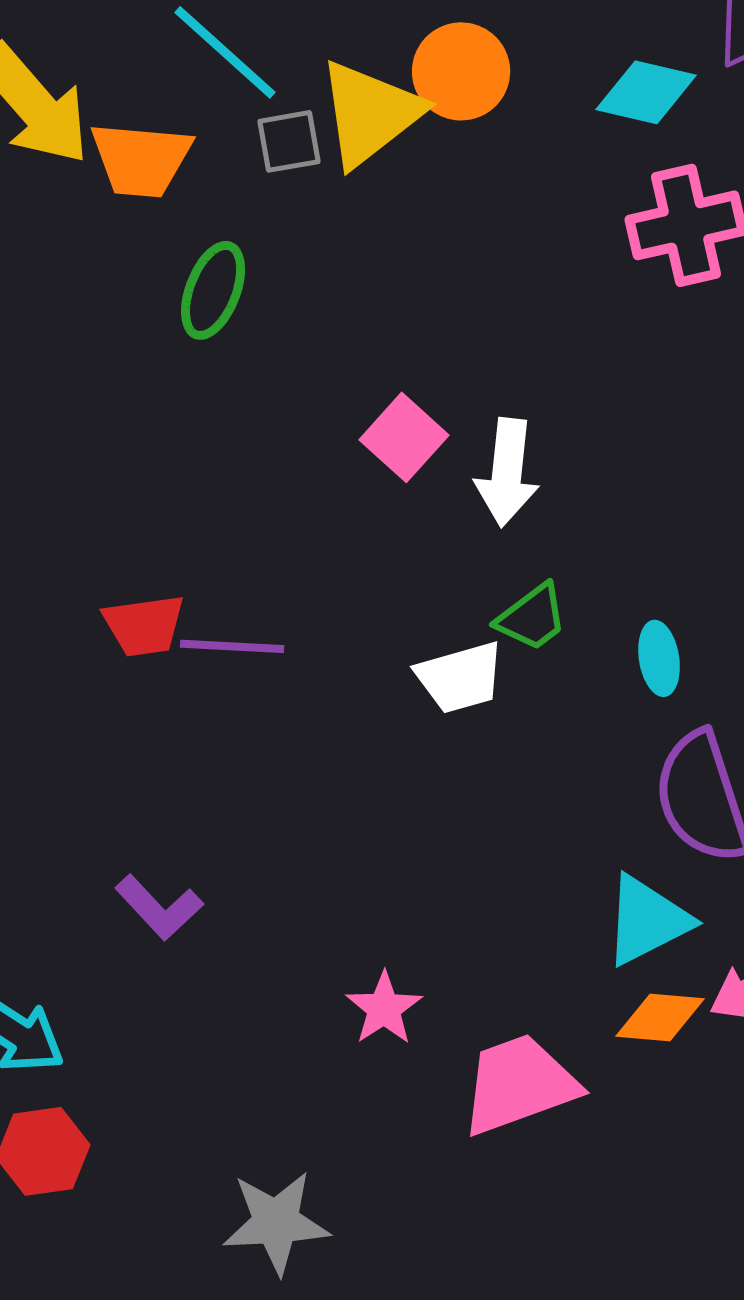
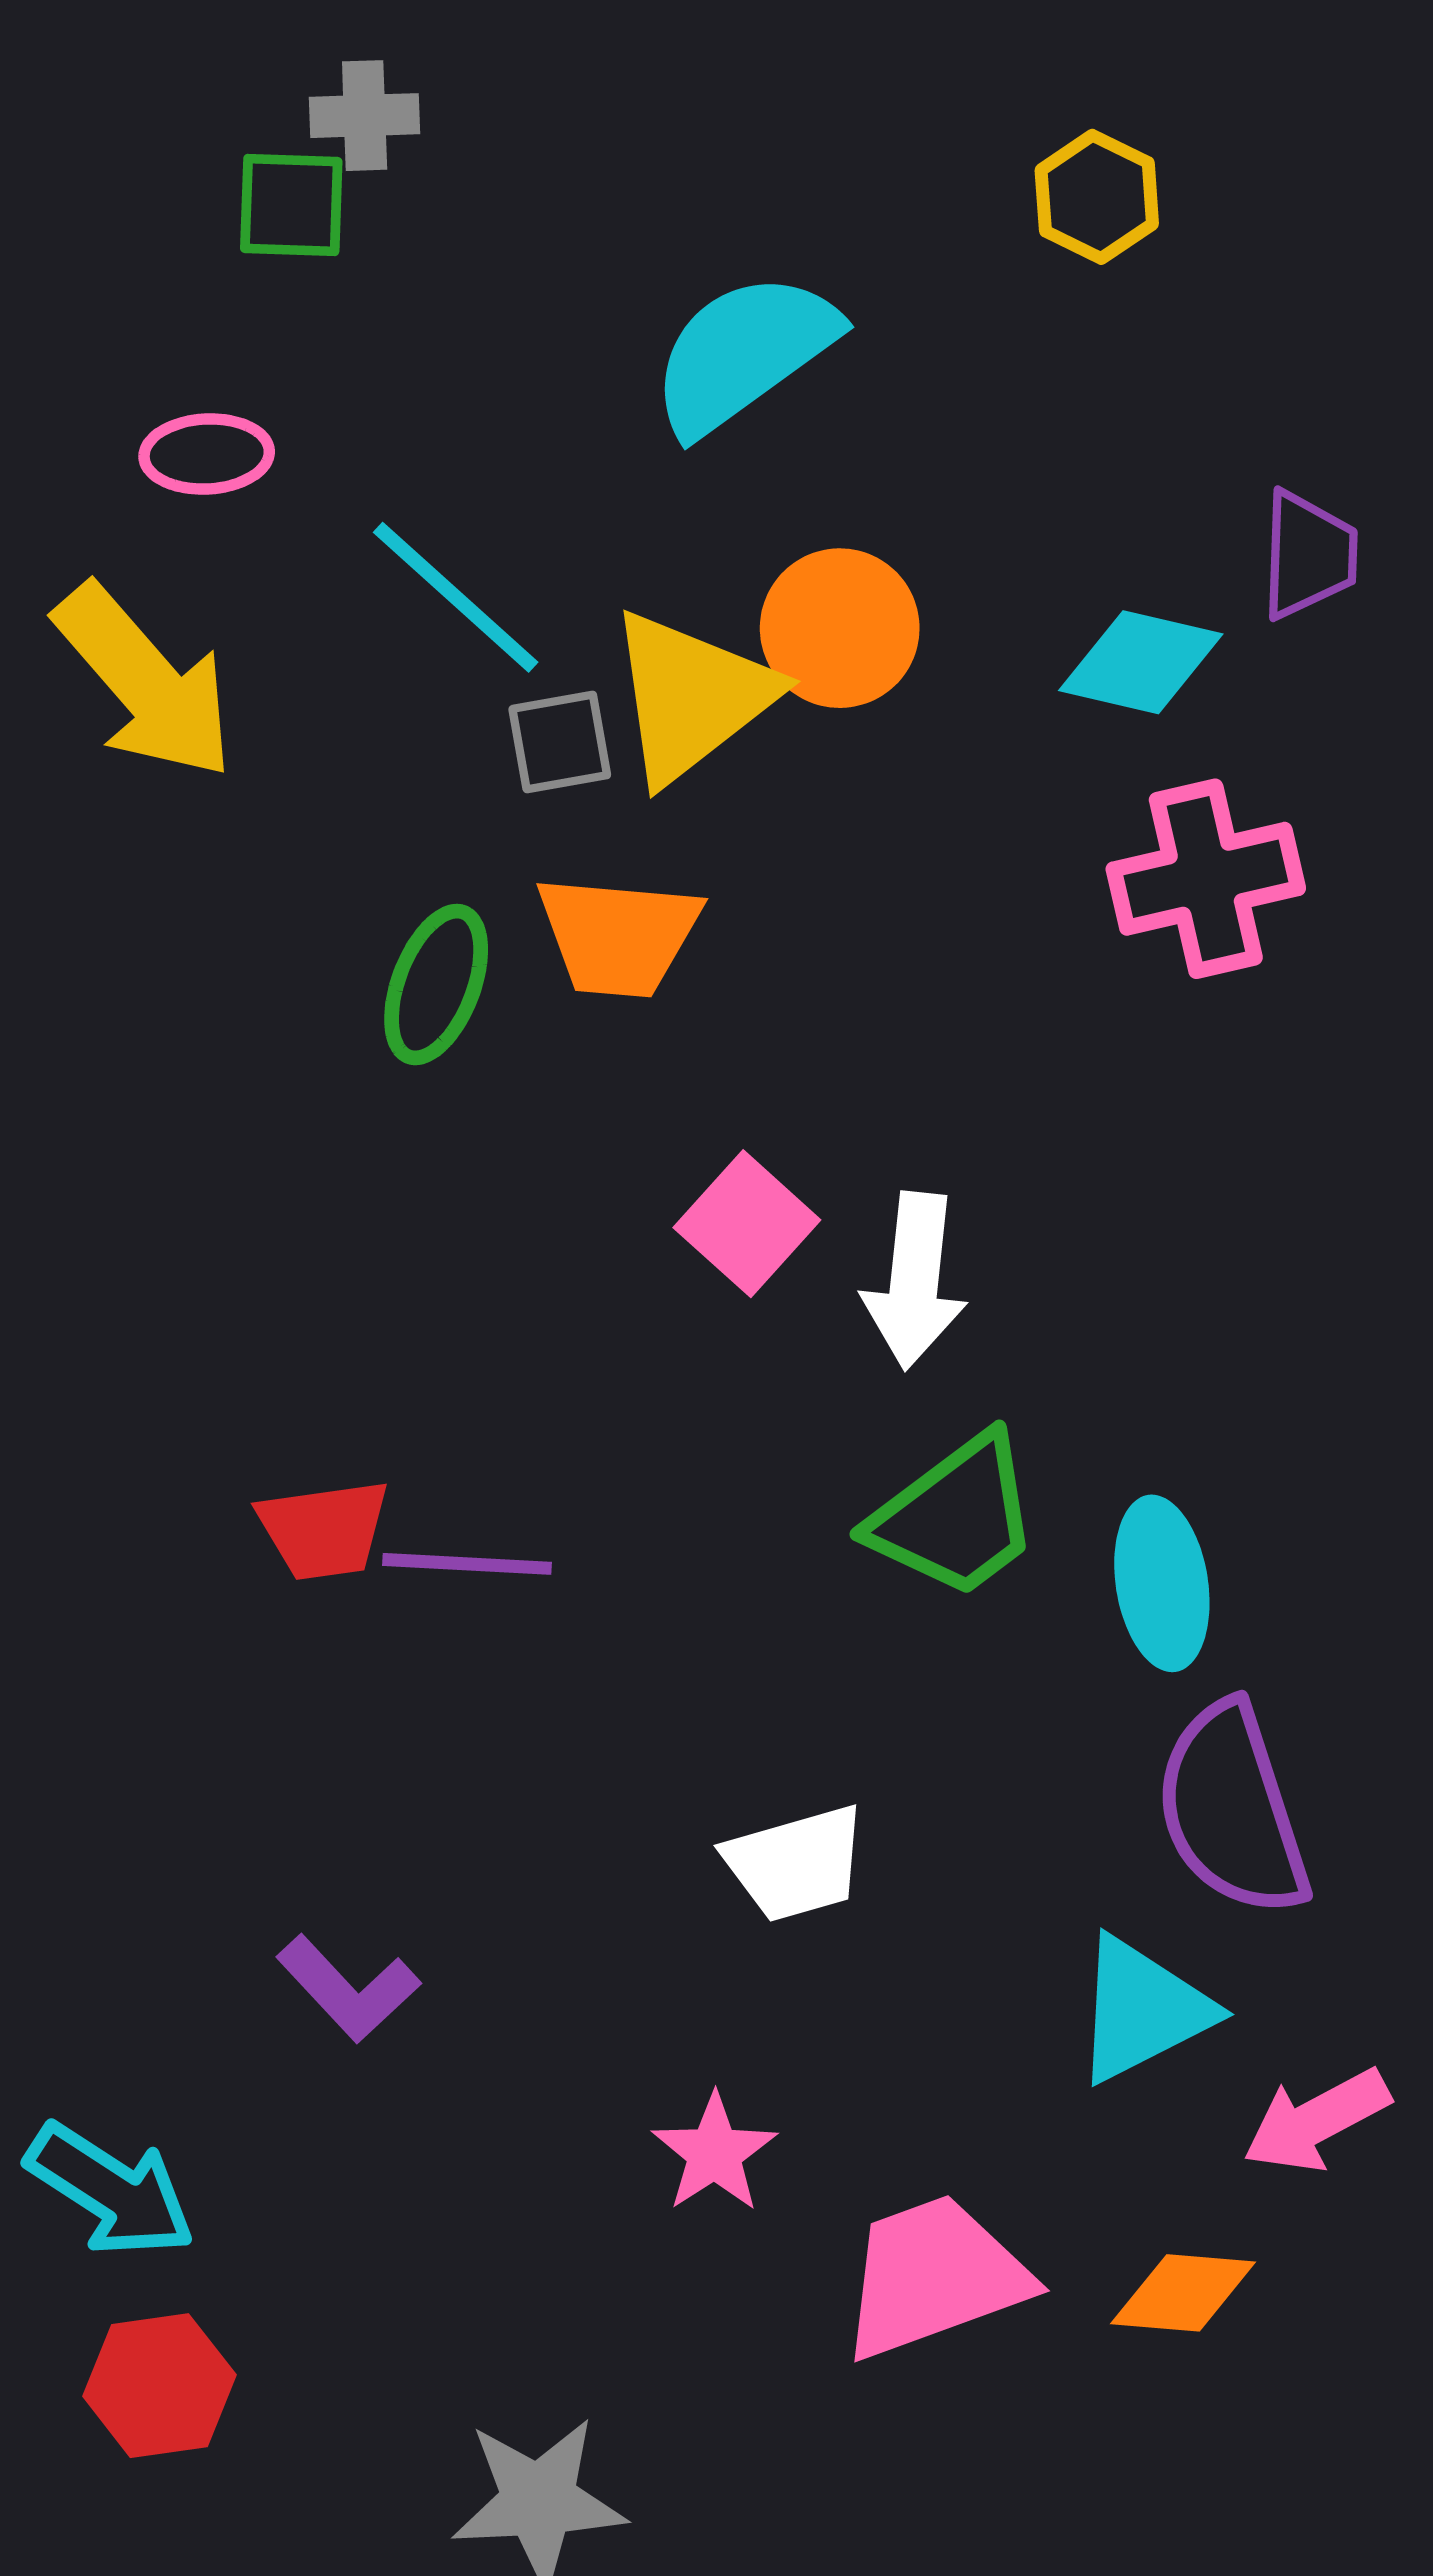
orange trapezoid: (141, 159) -> (618, 936), moved
green trapezoid: (532, 617) -> (955, 1517), size x1.5
cyan ellipse: (659, 658) -> (1162, 1583), size x1.4
white trapezoid: (460, 677) -> (796, 1863), moved
orange diamond: (660, 1017) -> (1183, 2293), moved

